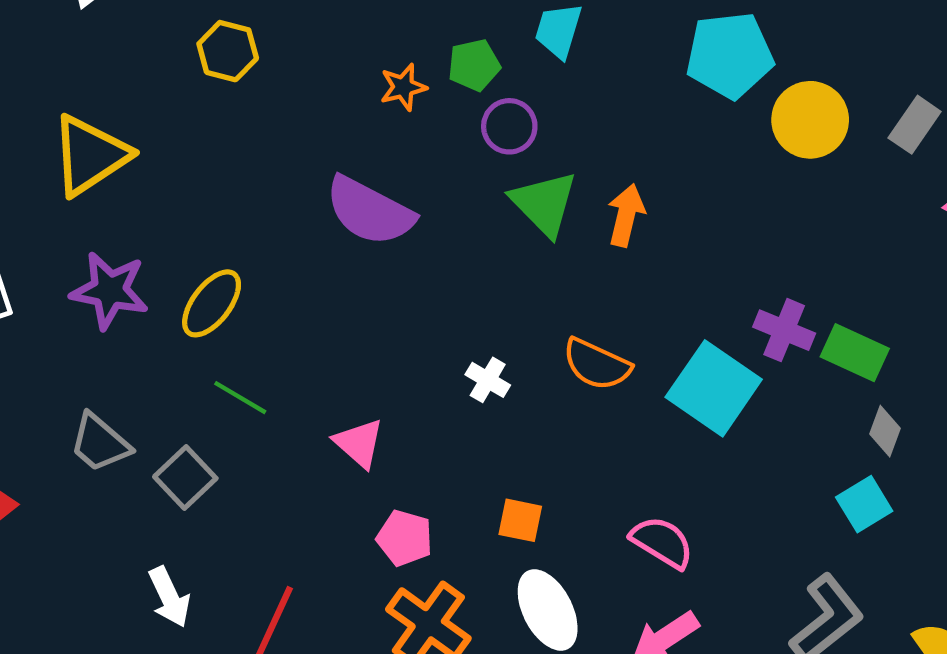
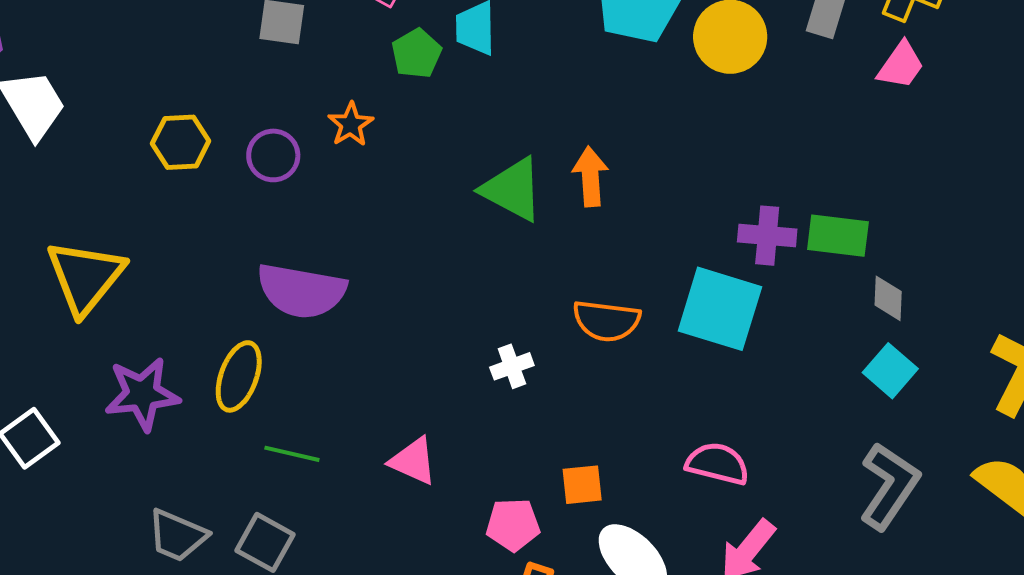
green pentagon: (474, 65) -> (416, 54), moved
purple circle: (509, 126) -> (273, 155), moved
purple semicircle: (370, 211) -> (301, 291), moved
white cross: (488, 380) -> (512, 366), turned -33
pink pentagon: (405, 538) -> (513, 525), moved

